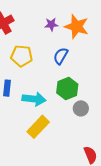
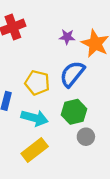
yellow pentagon: (22, 56) -> (37, 83), moved
blue semicircle: (61, 56) -> (72, 74), size x1.4

